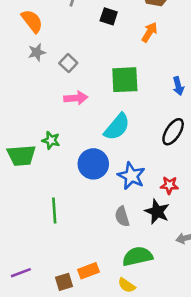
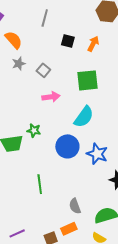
black square: (109, 16) -> (68, 41), moved
orange arrow: (149, 32) -> (93, 44), moved
gray semicircle: (122, 216) -> (75, 206), moved

